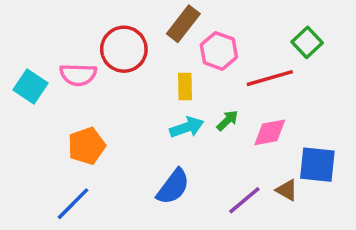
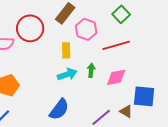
green square: (307, 42) -> (121, 14), moved
green arrow: (227, 120) -> (91, 70), turned -40

